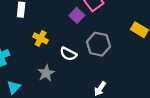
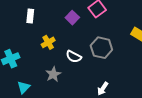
purple square: (77, 15) -> (72, 18), moved
yellow cross: (41, 38) -> (48, 42), turned 32

